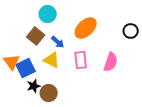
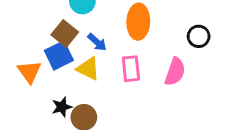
orange ellipse: (86, 28) -> (138, 22), turned -45
black circle: (131, 31) -> (199, 36), moved
blue square: (26, 68) -> (59, 55), moved

